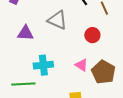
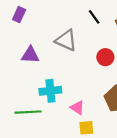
pink triangle: (81, 65) -> (77, 108), moved

